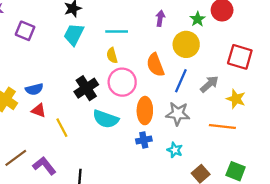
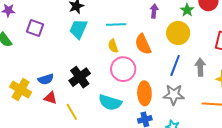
orange semicircle: (155, 65) -> (143, 44), moved
gray arrow: (209, 84) -> (200, 67), turned -48
black cross: (86, 88) -> (80, 77), moved

